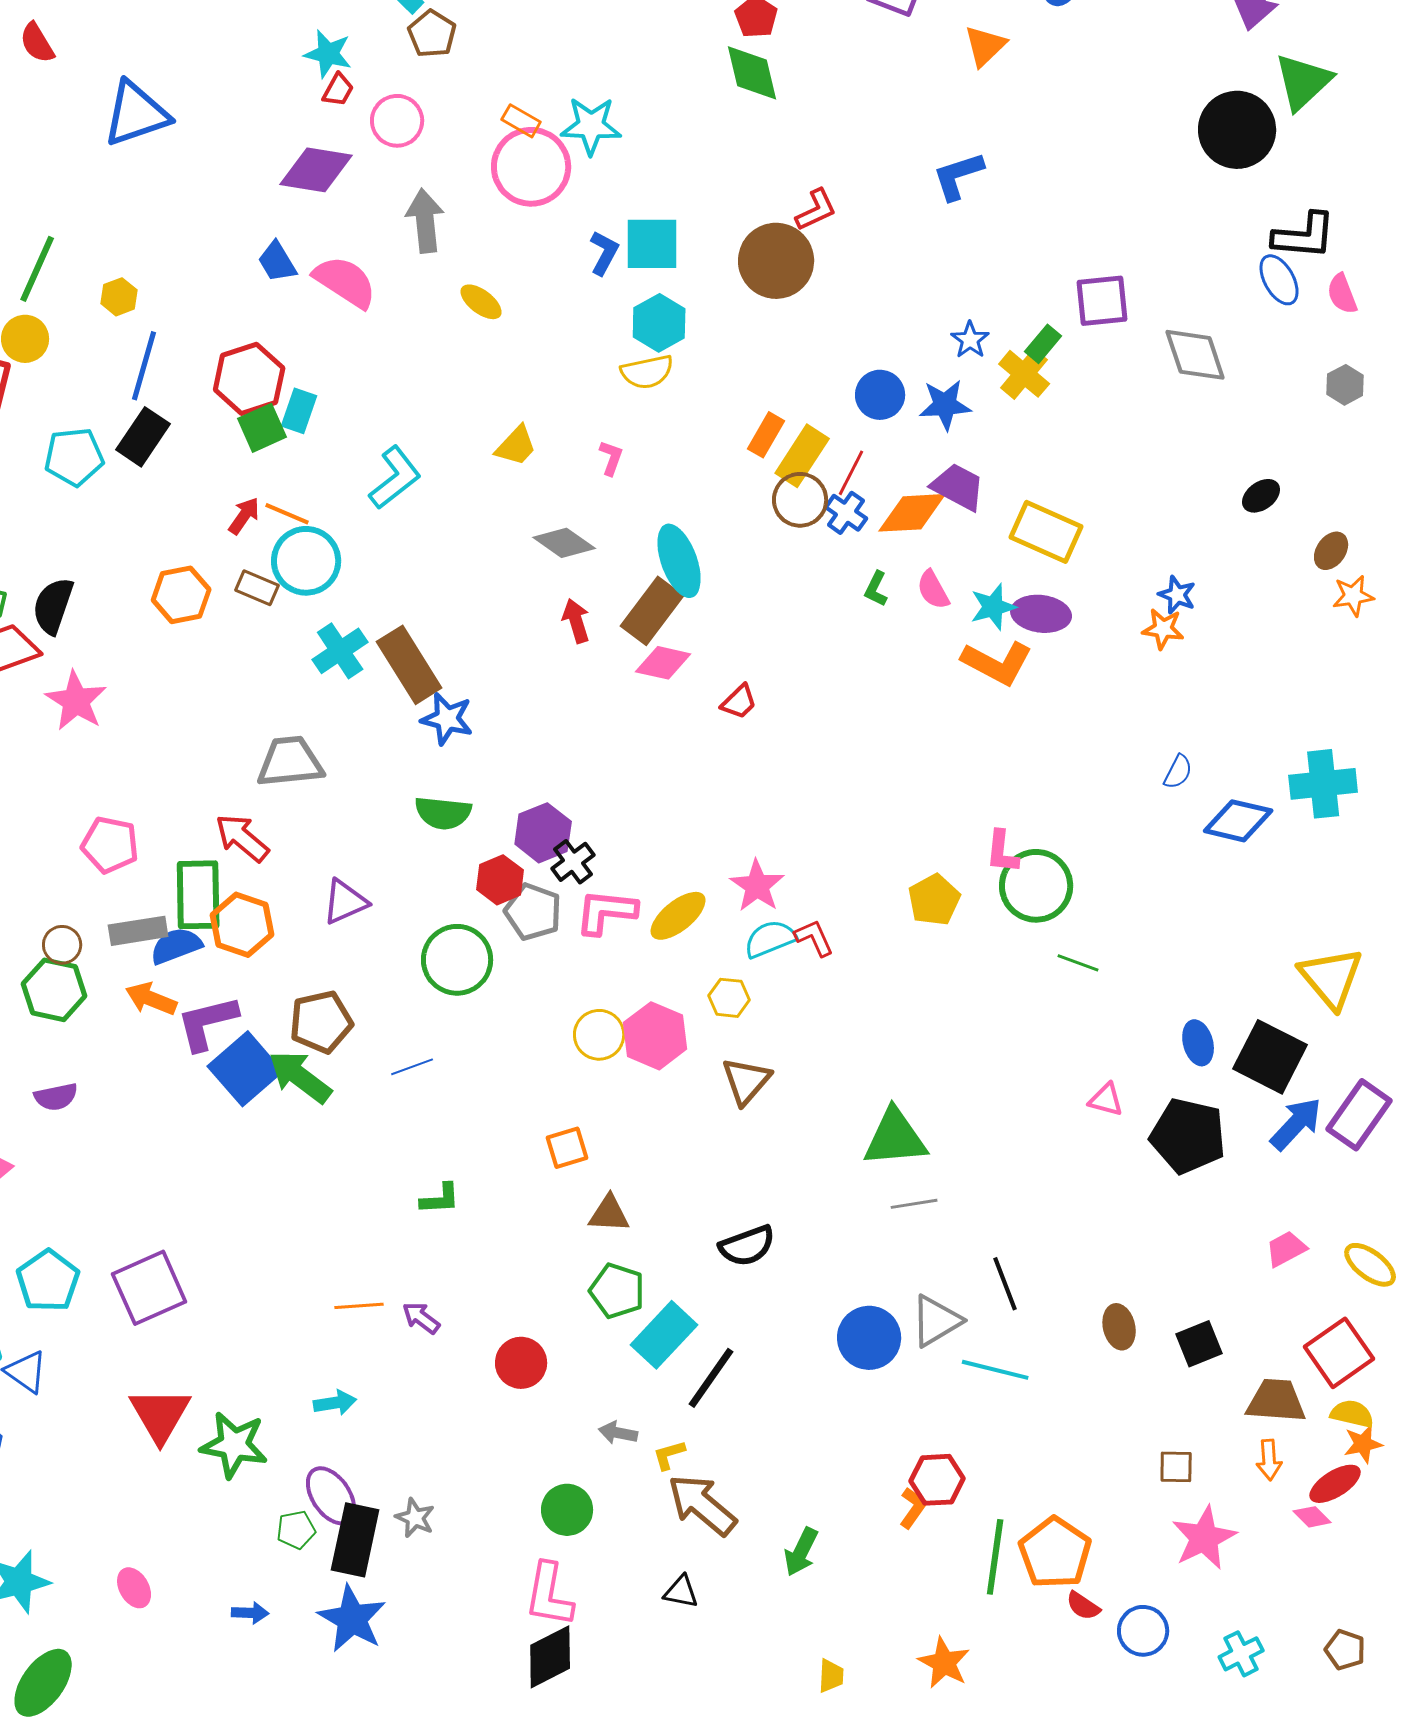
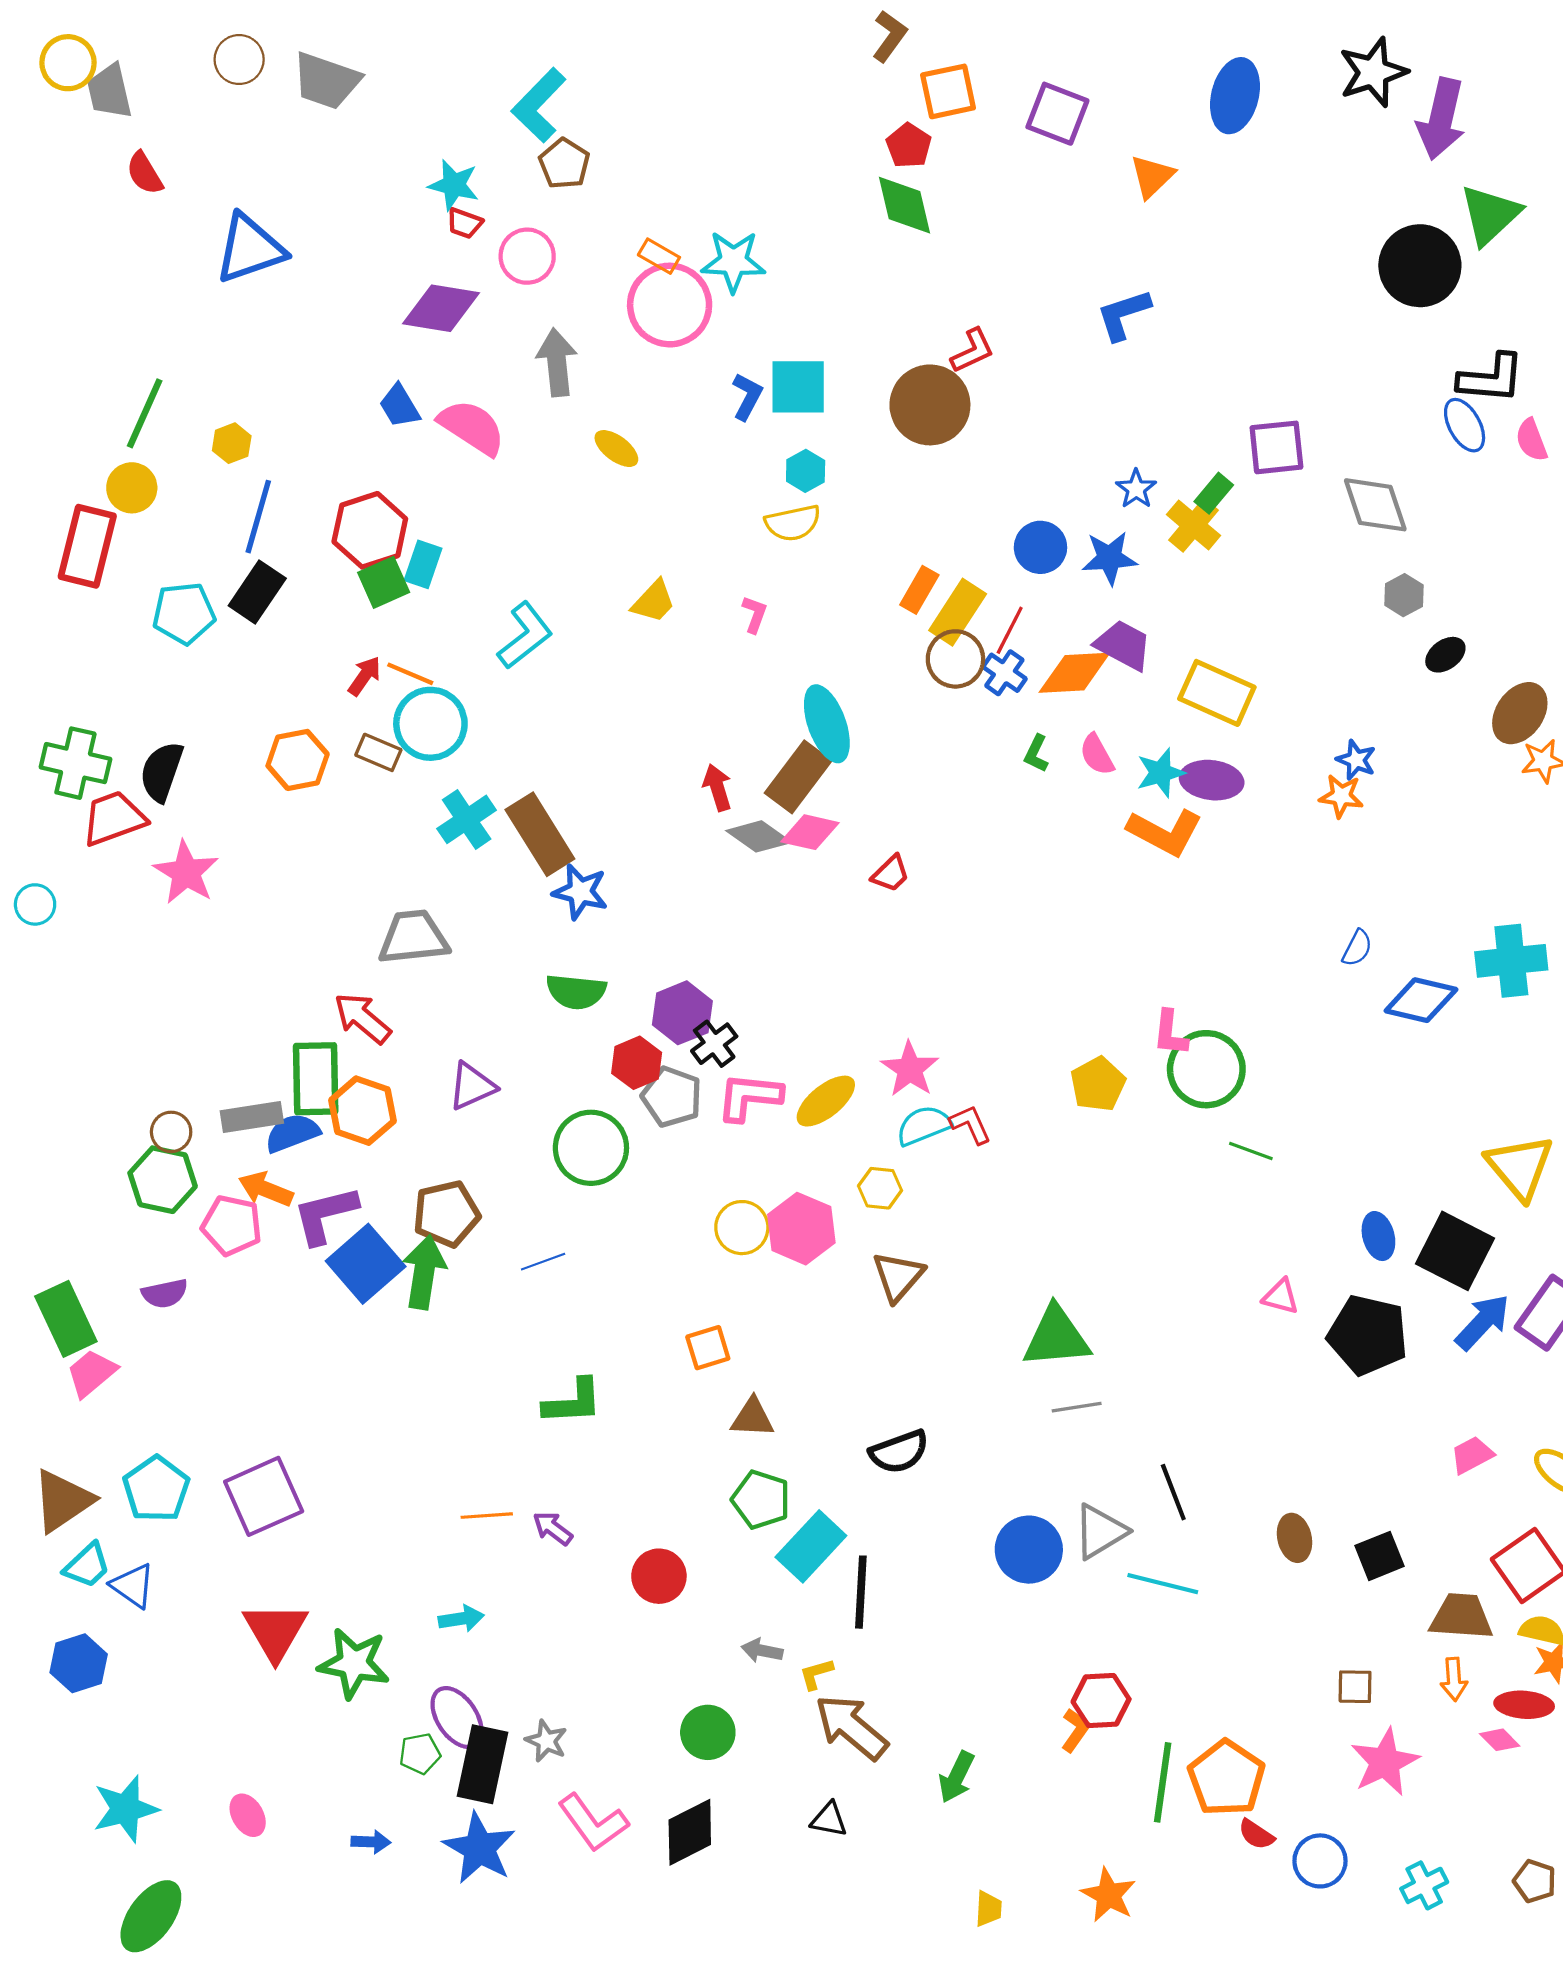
red trapezoid: (338, 90) -> (464, 223), turned 81
cyan hexagon: (659, 323) -> (806, 471), size x0.7
gray hexagon: (1345, 385) -> (1404, 595), moved
gray diamond: (564, 543) -> (759, 836), moved
brown ellipse: (1331, 551) -> (1520, 713), size x1.5
pink pentagon: (110, 845) -> (232, 1225), moved
green arrow: (300, 1077) -> (424, 1272), turned 62
green L-shape: (440, 1199) -> (573, 1402), size x1.4
black line: (711, 1378) -> (861, 1592), turned -32
red ellipse: (1335, 1484) -> (1524, 1705), turned 36
pink L-shape: (549, 1595) -> (593, 1823), moved, turned -46
black diamond: (550, 1657) -> (690, 1832), moved

